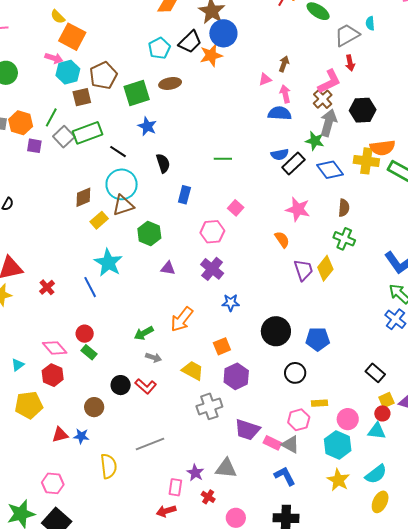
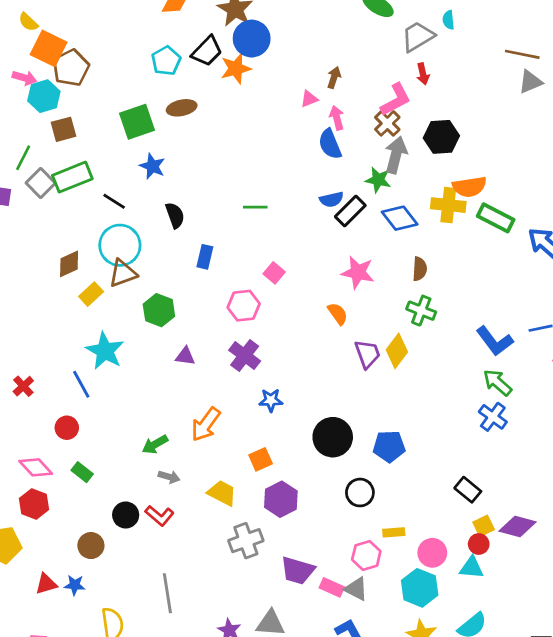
brown pentagon: (103, 75) -> (71, 68), moved
blue semicircle: (280, 113) -> (330, 144), turned -115
red circle: (85, 334) -> (67, 428), moved
gray line: (150, 444) -> (167, 593), turned -76

